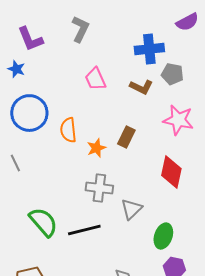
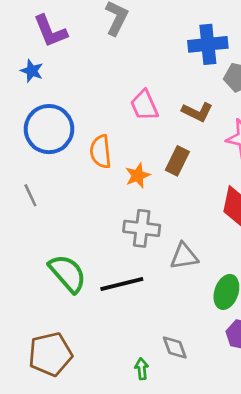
pink trapezoid: (95, 79) -> (144, 105), moved
brown L-shape: (141, 87) -> (197, 112), moved
gray triangle: (131, 209) -> (184, 256), turned 35

